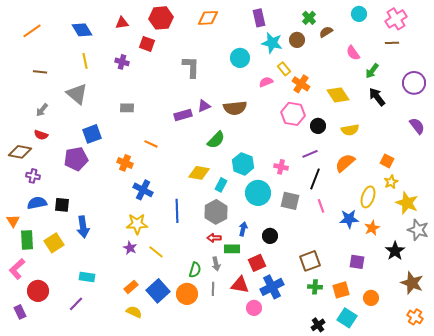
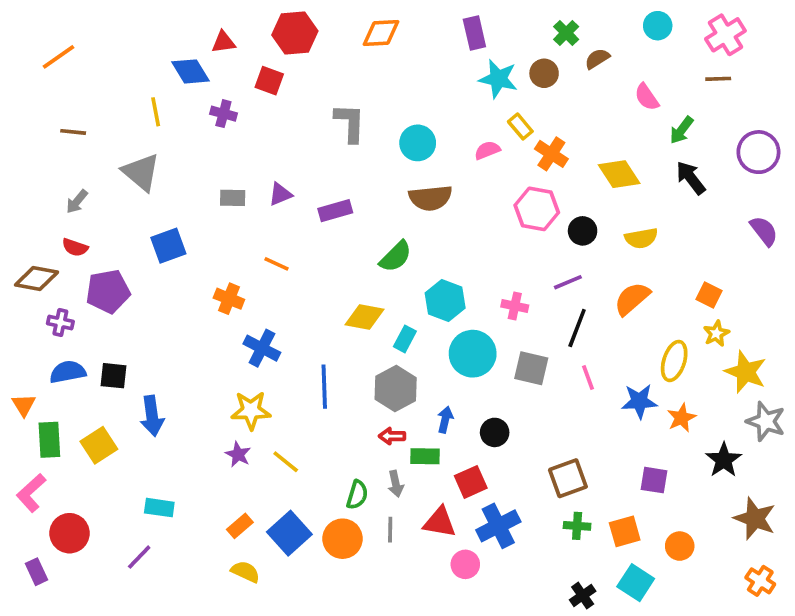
blue diamond: (82, 30) -> (190, 71), moved
cyan circle: (240, 58) -> (418, 143), moved
purple triangle: (204, 106) -> (280, 194), moved
purple pentagon: (76, 159) -> (108, 291), moved

